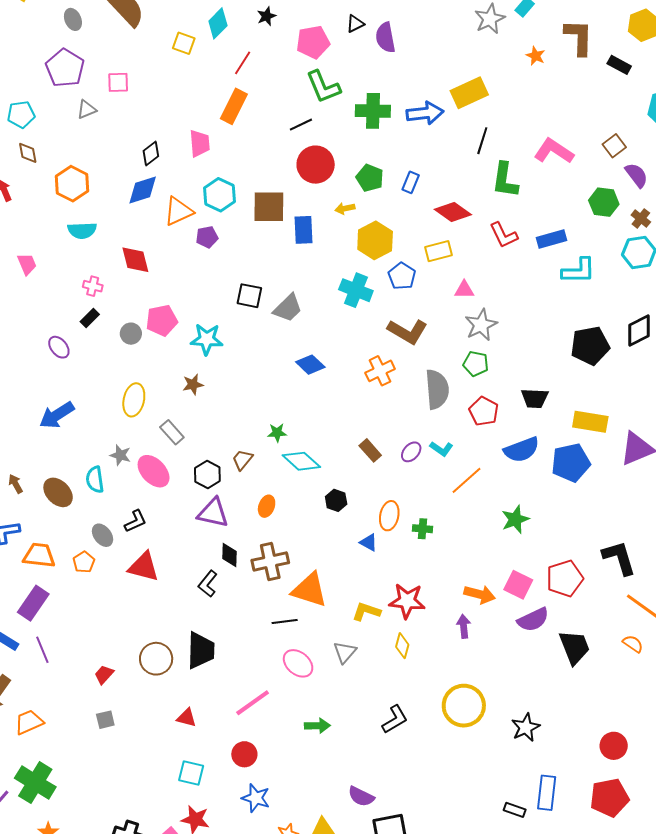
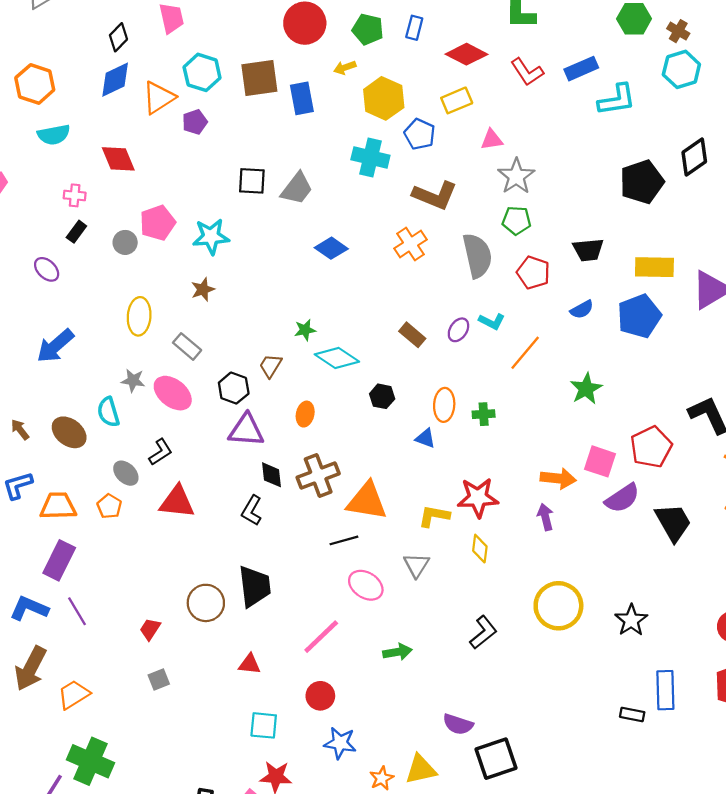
blue semicircle: (522, 450) -> (582, 309), size x0.6

